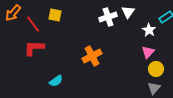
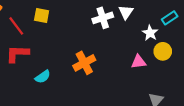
pink triangle: (148, 52) -> (139, 62), moved, turned 40
yellow circle: (156, 69) -> (163, 51), moved
cyan semicircle: (56, 81) -> (43, 77), moved

